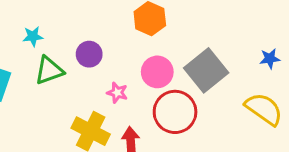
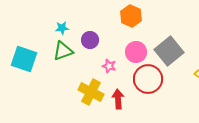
cyan star: (33, 36) -> (62, 28), moved

